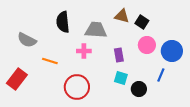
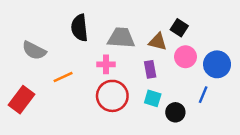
brown triangle: (122, 16) -> (158, 42), moved
orange line: (50, 61) -> (63, 77), turned -42
red circle: (77, 87) -> (112, 96), moved

